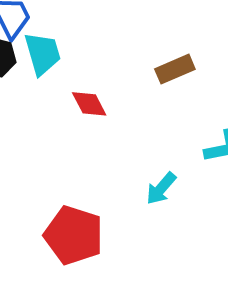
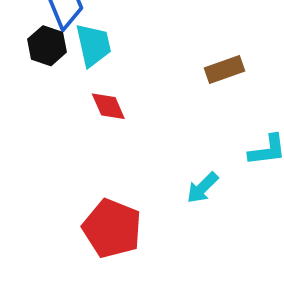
red diamond: (89, 104) -> (108, 106), moved

